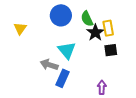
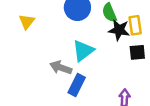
black star: (95, 33) -> (119, 30), turned -30
cyan triangle: (67, 50) -> (83, 51), turned 30

